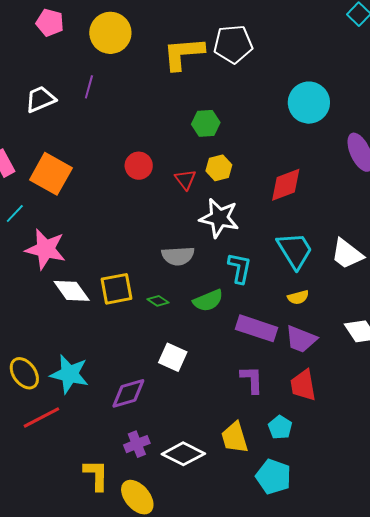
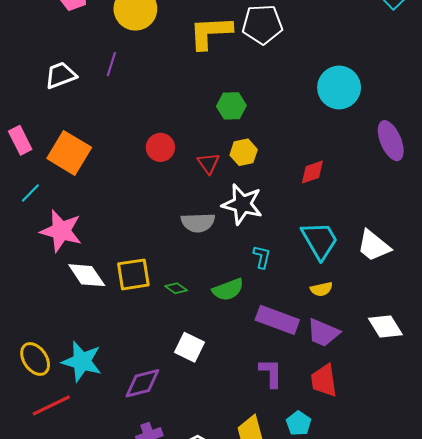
red diamond: (286, 185) -> (312, 172), size x0.7
gray semicircle: (178, 256) -> (198, 223), moved
cyan L-shape: (240, 268) -> (262, 257), size x0.7

